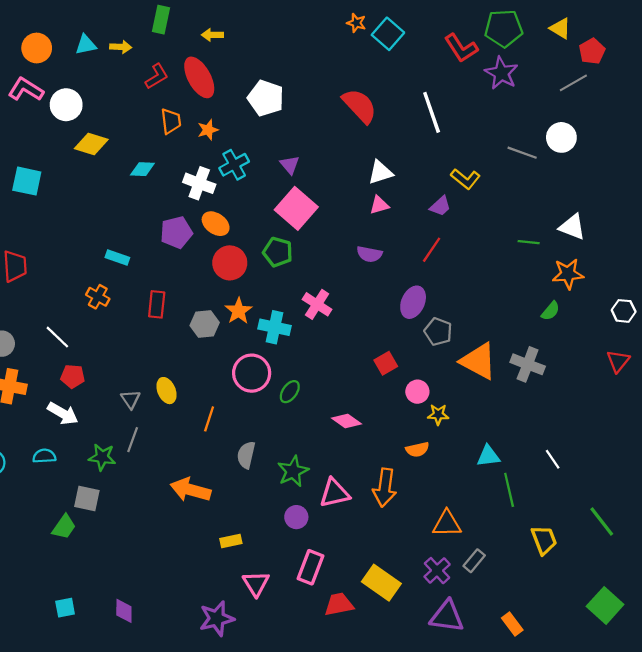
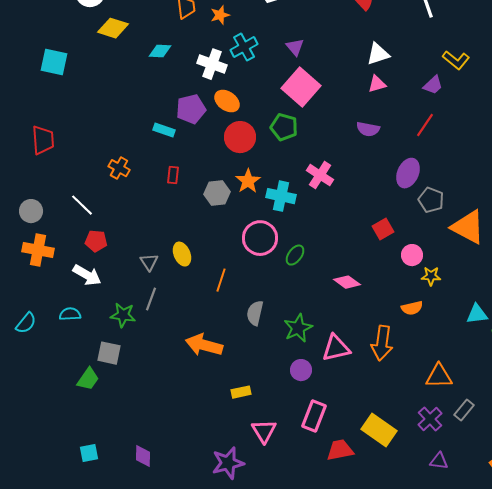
cyan rectangle: (117, 257) -> (164, 130), moved
red rectangle: (157, 304) -> (173, 175), size x0.7
purple triangle: (447, 616) -> (439, 461), size x0.6

